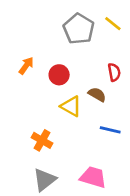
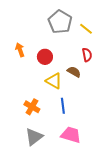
yellow line: (113, 24) -> (86, 29), moved
orange arrow: (26, 66) -> (20, 50), turned -56
blue line: (110, 130) -> (63, 106), moved, turned 70

